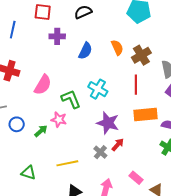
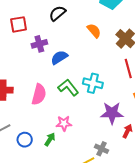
orange semicircle: (117, 47) -> (94, 31), moved
blue semicircle: (85, 51) -> (59, 57), moved, turned -132
green L-shape: (71, 99) -> (68, 88), moved
gray cross: (100, 152) -> (101, 149), moved

